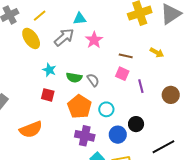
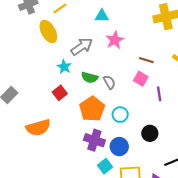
gray arrow: (64, 37) -> (82, 47), moved
red square: (48, 95) -> (60, 93), turned 32
blue circle: (118, 135) -> (119, 147), moved

